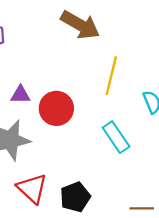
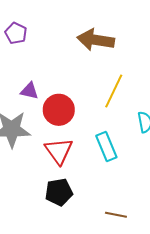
brown arrow: (80, 25) -> (96, 40), turned 147
red triangle: (32, 189) -> (59, 151), moved

